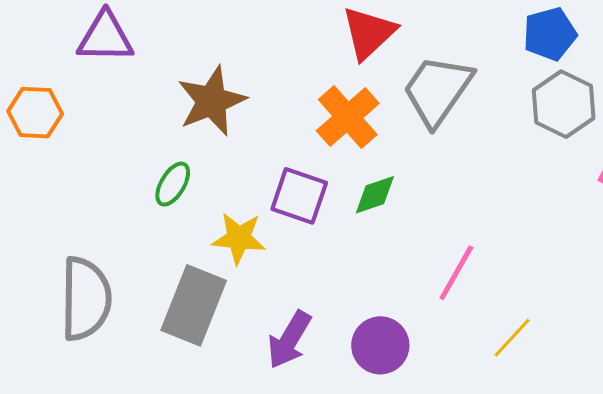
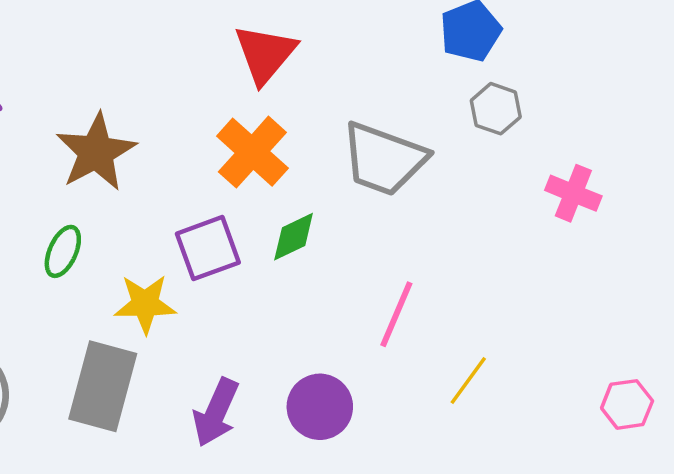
gray trapezoid: (437, 90) -> (384, 159), moved, turned -98
gray hexagon: (564, 104) -> (496, 109), size x0.7
purple square: (299, 196) -> (208, 248), turned -32

